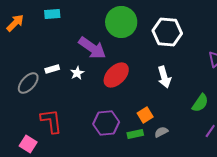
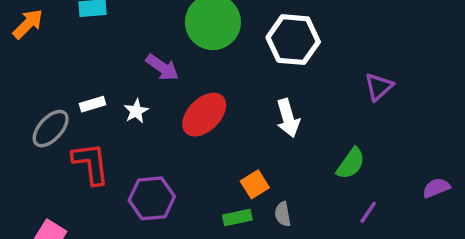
purple arrow: (92, 48) -> (162, 67), size x0.7
red L-shape: (51, 121) -> (91, 163), moved
purple hexagon: (106, 123) -> (152, 198), moved
gray semicircle: (161, 132) -> (283, 214), turned -72

